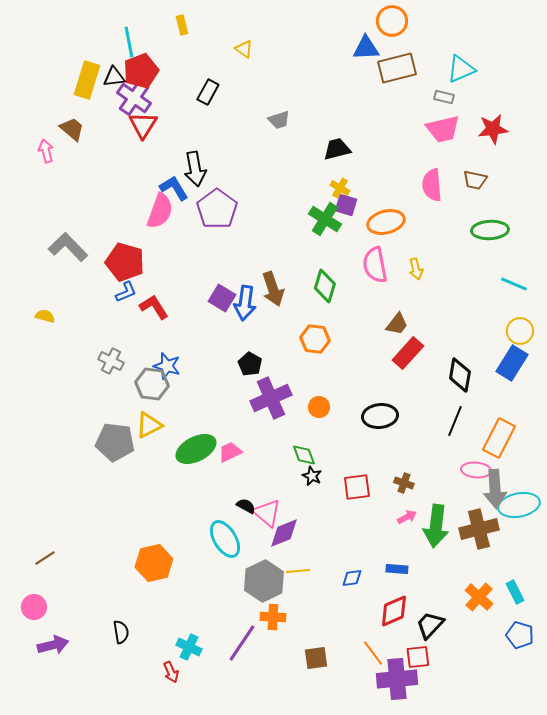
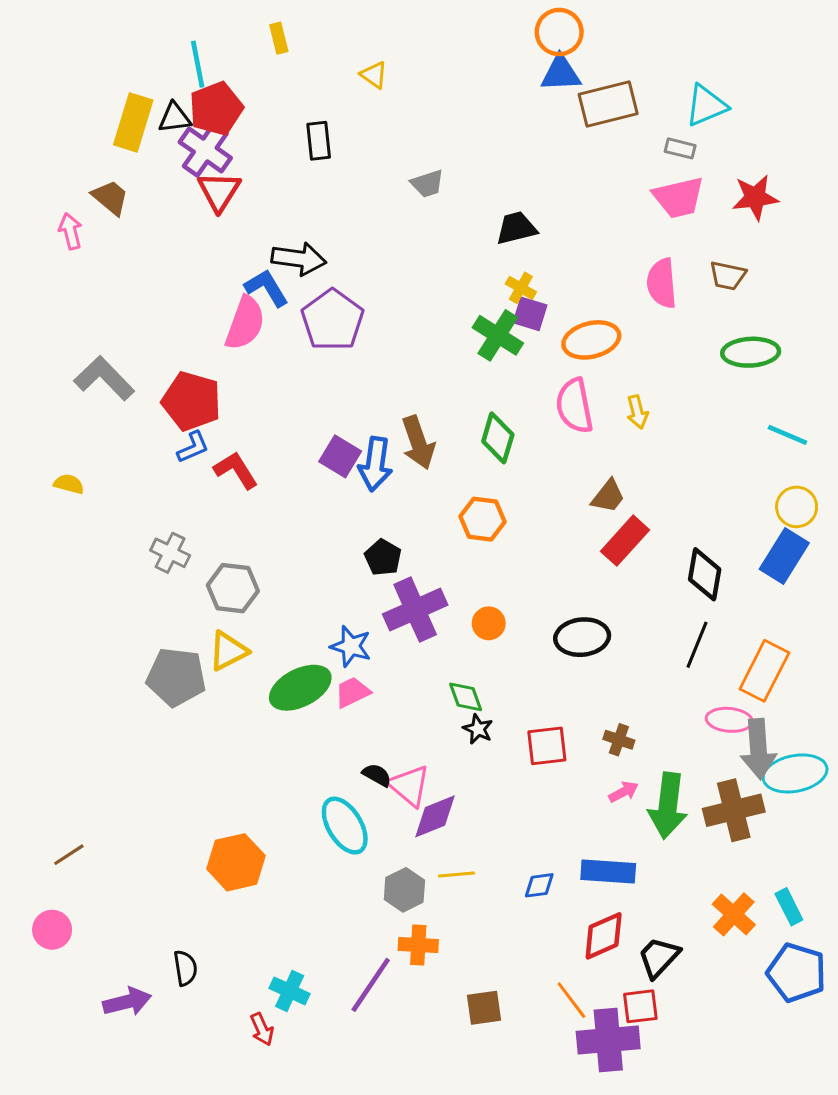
orange circle: (392, 21) -> (559, 32), moved
black rectangle: (208, 92) -> (319, 141), turned -35
black arrow: (195, 169) -> (299, 259), turned -72
blue star: (167, 366) -> (351, 646), moved
blue rectangle: (397, 569) -> (608, 871), size x1.6
gray hexagon: (264, 581) -> (404, 890), size x0.7
blue pentagon: (520, 635) -> (797, 973), size x1.4
purple arrow: (53, 645) -> (127, 1002), moved

